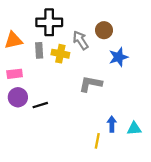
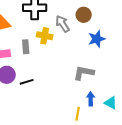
gray rectangle: (39, 50) -> (26, 47), moved
gray L-shape: (91, 84) -> (84, 73), moved
cyan triangle: (134, 129) -> (111, 103), turned 32

